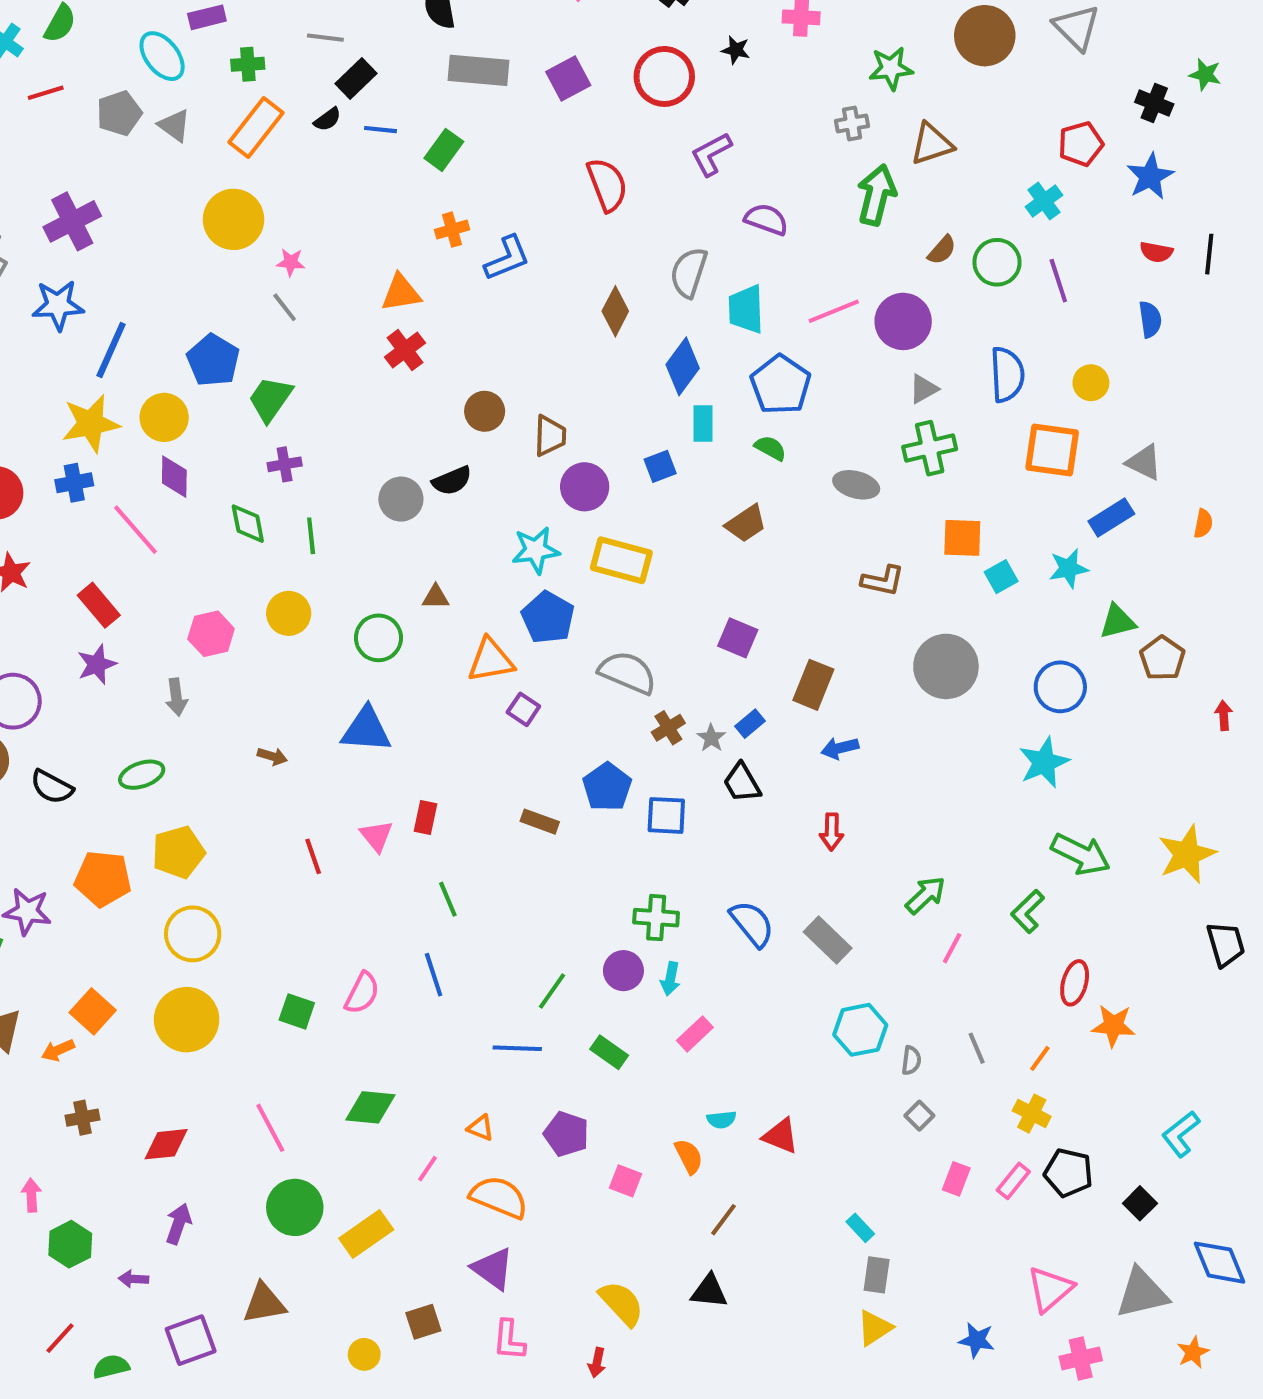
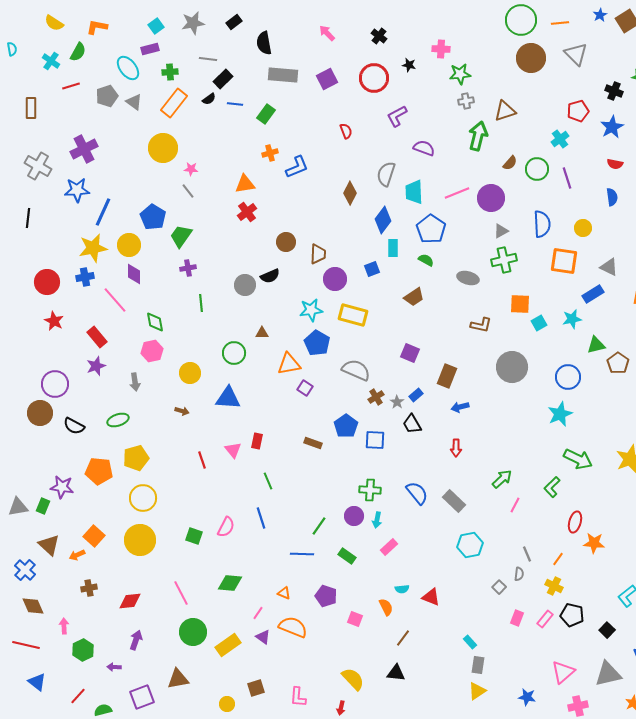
green star: (891, 68) -> (460, 74), moved
red semicircle: (607, 185) -> (346, 131), size x0.6
green diamond: (248, 524) -> (155, 322), moved
yellow circle: (289, 613) -> (190, 373), moved
gray semicircle: (911, 1060) -> (519, 574), moved
purple triangle: (493, 1269) -> (263, 637), moved, size x0.7

